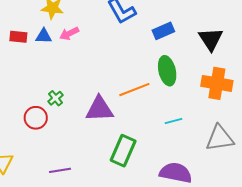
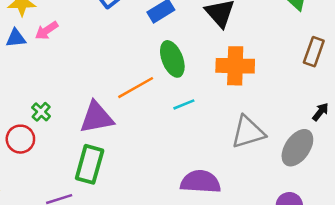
cyan line: (174, 121) -> (184, 104), moved
green rectangle: (123, 151) -> (90, 164), moved

